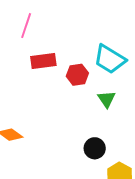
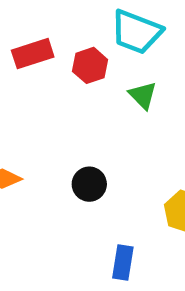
black circle: (95, 148) -> (89, 184), moved

